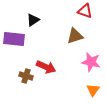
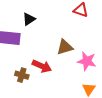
brown triangle: (75, 36) -> (65, 47), moved

